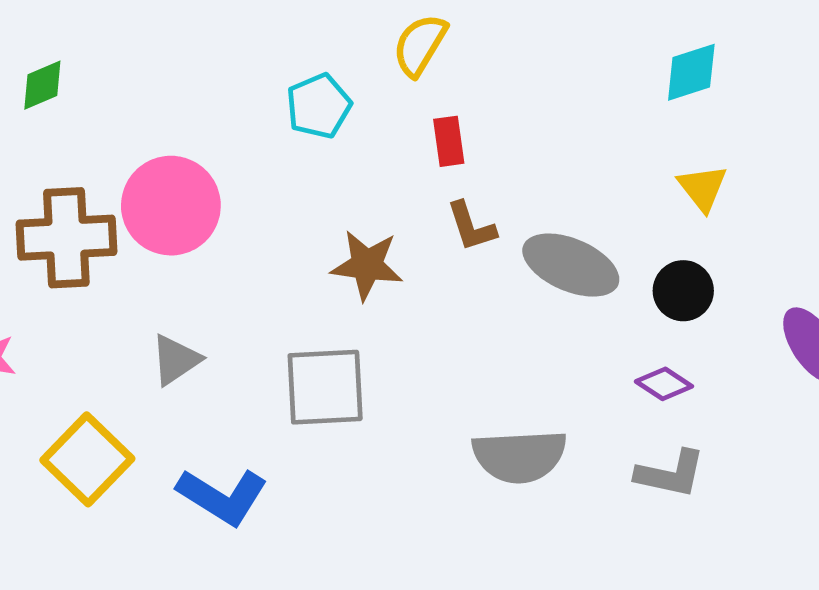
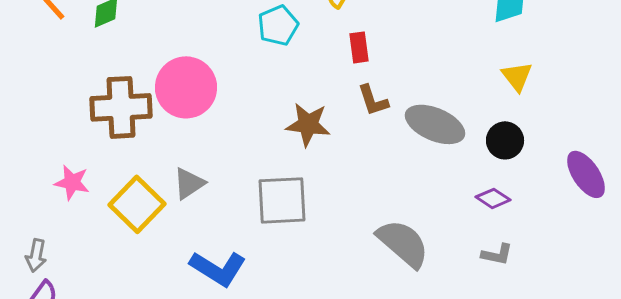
gray semicircle: (519, 456) -> (403, 243), turned -136
yellow square: (87, 459) -> (137, 204), moved
gray L-shape: (670, 474) -> (497, 254), size x0.7

